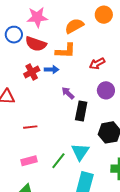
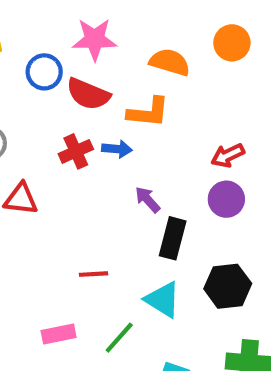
orange semicircle: (74, 26) -> (170, 62), turned 42
red arrow: (97, 64) -> (228, 155), moved
red line: (30, 127) -> (93, 274), moved
cyan triangle: (80, 152) -> (163, 300), moved, turned -36

